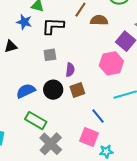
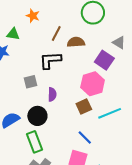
black L-shape: (53, 26) -> (50, 60), moved
brown square: (77, 90) -> (84, 106), moved
green rectangle: (36, 121) -> (35, 142), moved, turned 45

